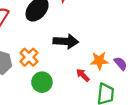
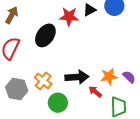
black arrow: (66, 41) -> (77, 77), moved

